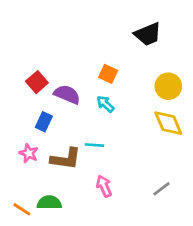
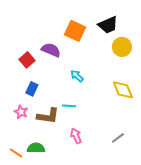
orange square: (108, 74) -> (75, 31), moved, size x1.5
yellow circle: (168, 86) -> (122, 47), moved
purple semicircle: (67, 94) -> (51, 50), moved

